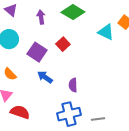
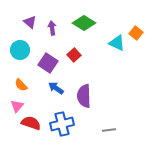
purple triangle: (11, 10) -> (30, 22), moved
purple semicircle: (73, 85) -> (84, 96), size x1.6
blue cross: (69, 114) -> (62, 124), moved

